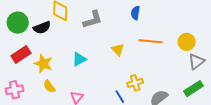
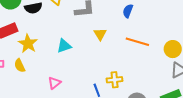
yellow triangle: (118, 50) -> (100, 34), moved
yellow semicircle: (49, 86) -> (20, 66), moved

